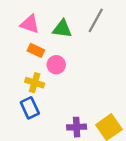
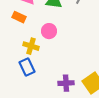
orange rectangle: (36, 50) -> (19, 17), moved

